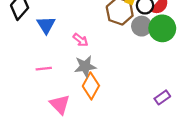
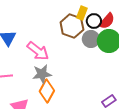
pink arrow: (81, 40) -> (38, 51), size x1.6

